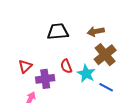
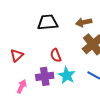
cyan star: (86, 74) -> (67, 75), moved
purple cross: (45, 79) -> (45, 76), moved

